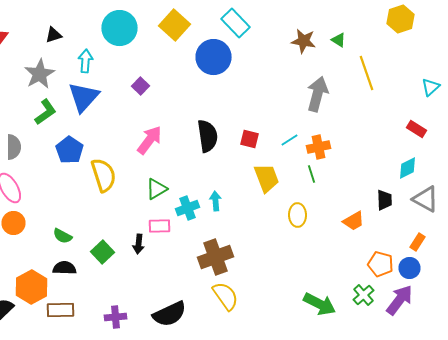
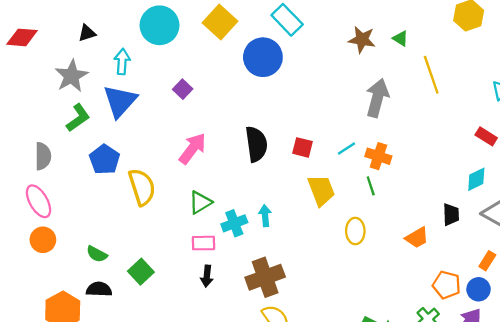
orange cross: (318, 147) -> (378, 156), turned 30
black arrow: (138, 244) -> (207, 276), moved

